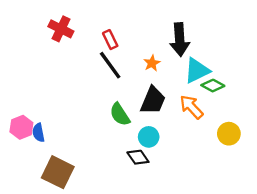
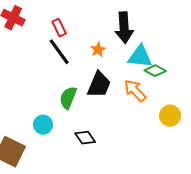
cyan triangle: (197, 71) -> (140, 57), turned 32
green semicircle: (120, 114) -> (68, 98), turned 55
cyan circle: (149, 137) -> (43, 125), moved

